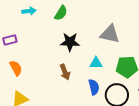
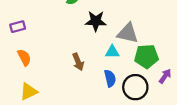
gray triangle: (110, 34) -> (128, 33), moved
black star: (70, 42) -> (96, 21), moved

